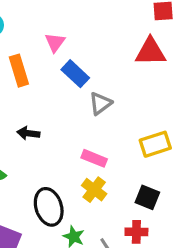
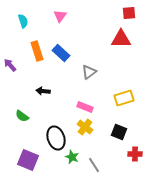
pink triangle: (55, 42) -> (60, 16), moved
blue rectangle: (75, 74) -> (61, 53), moved
red cross: (136, 232) -> (135, 154), moved

